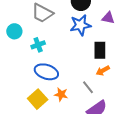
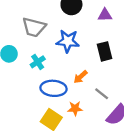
blue star: (80, 25) -> (68, 41), moved, turned 30
orange arrow: (103, 71) -> (81, 77), moved

